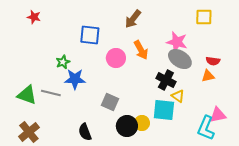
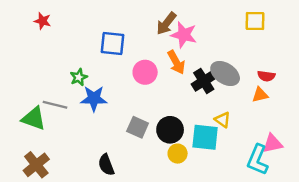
pink star: (177, 42) -> (184, 35), moved
black cross: (166, 80) -> (204, 81), moved, turned 30
gray line: (51, 93) -> (55, 105), moved
black circle: (127, 126) -> (170, 130), moved

